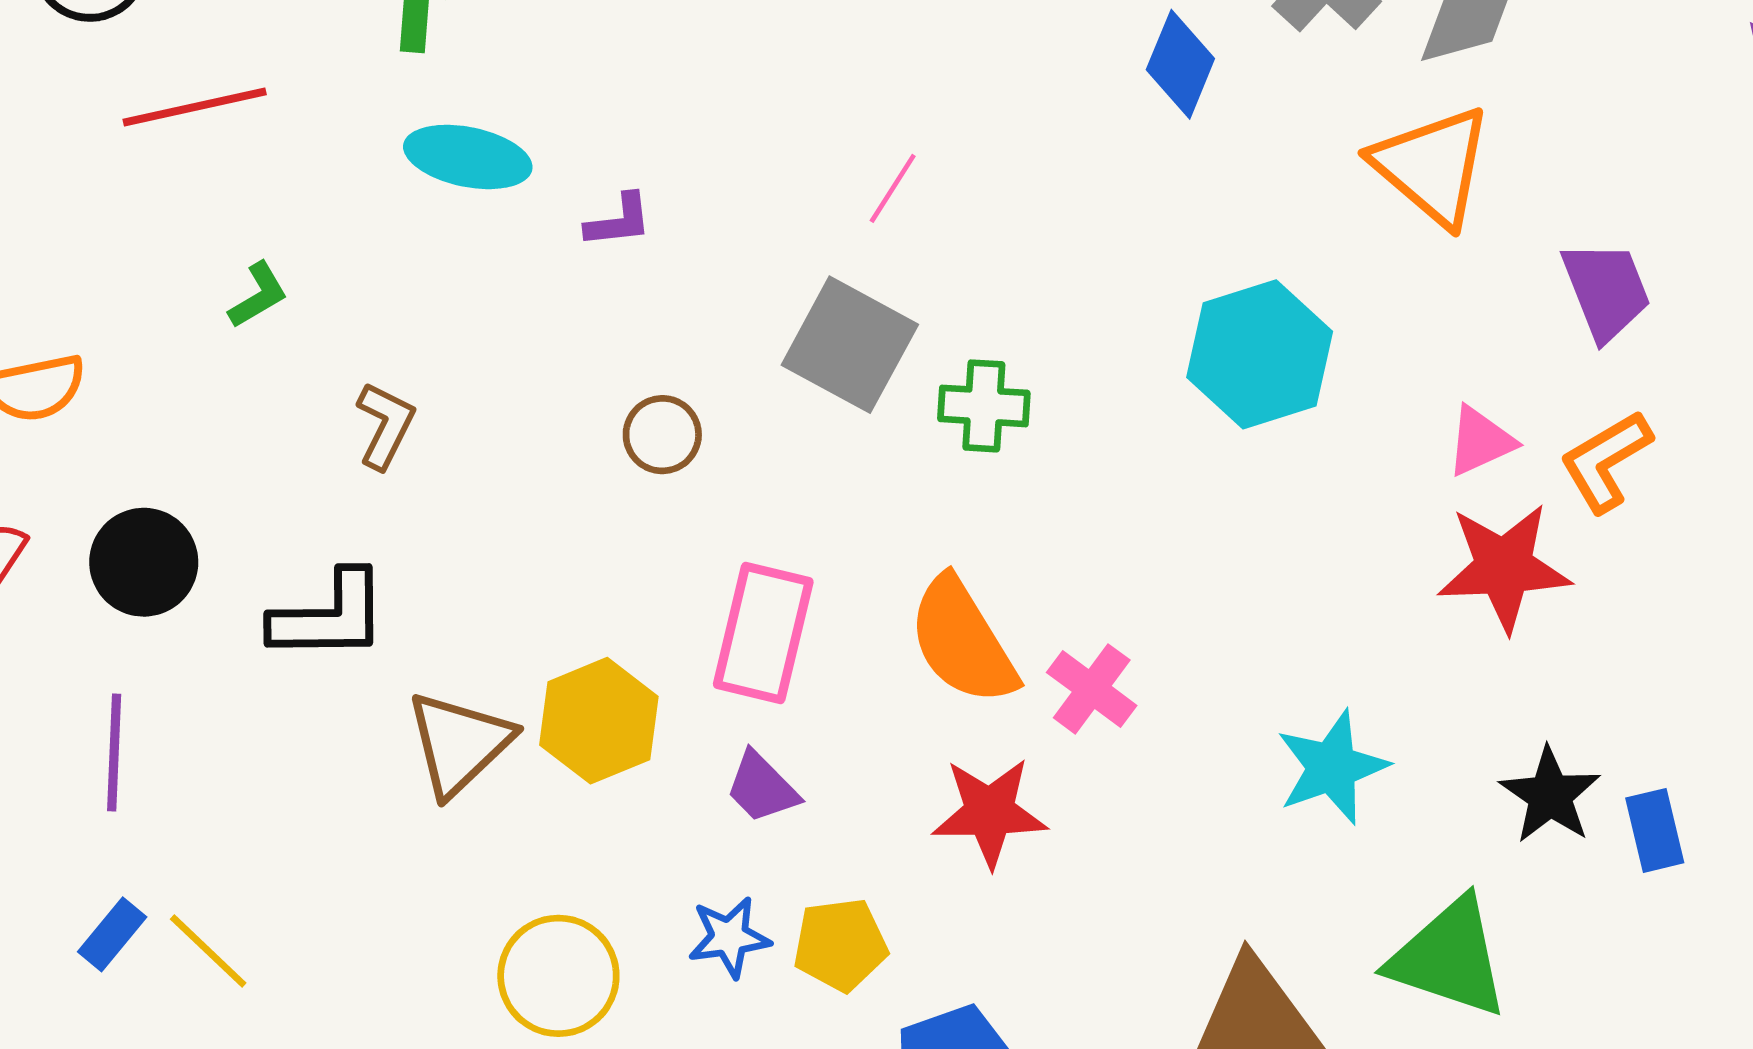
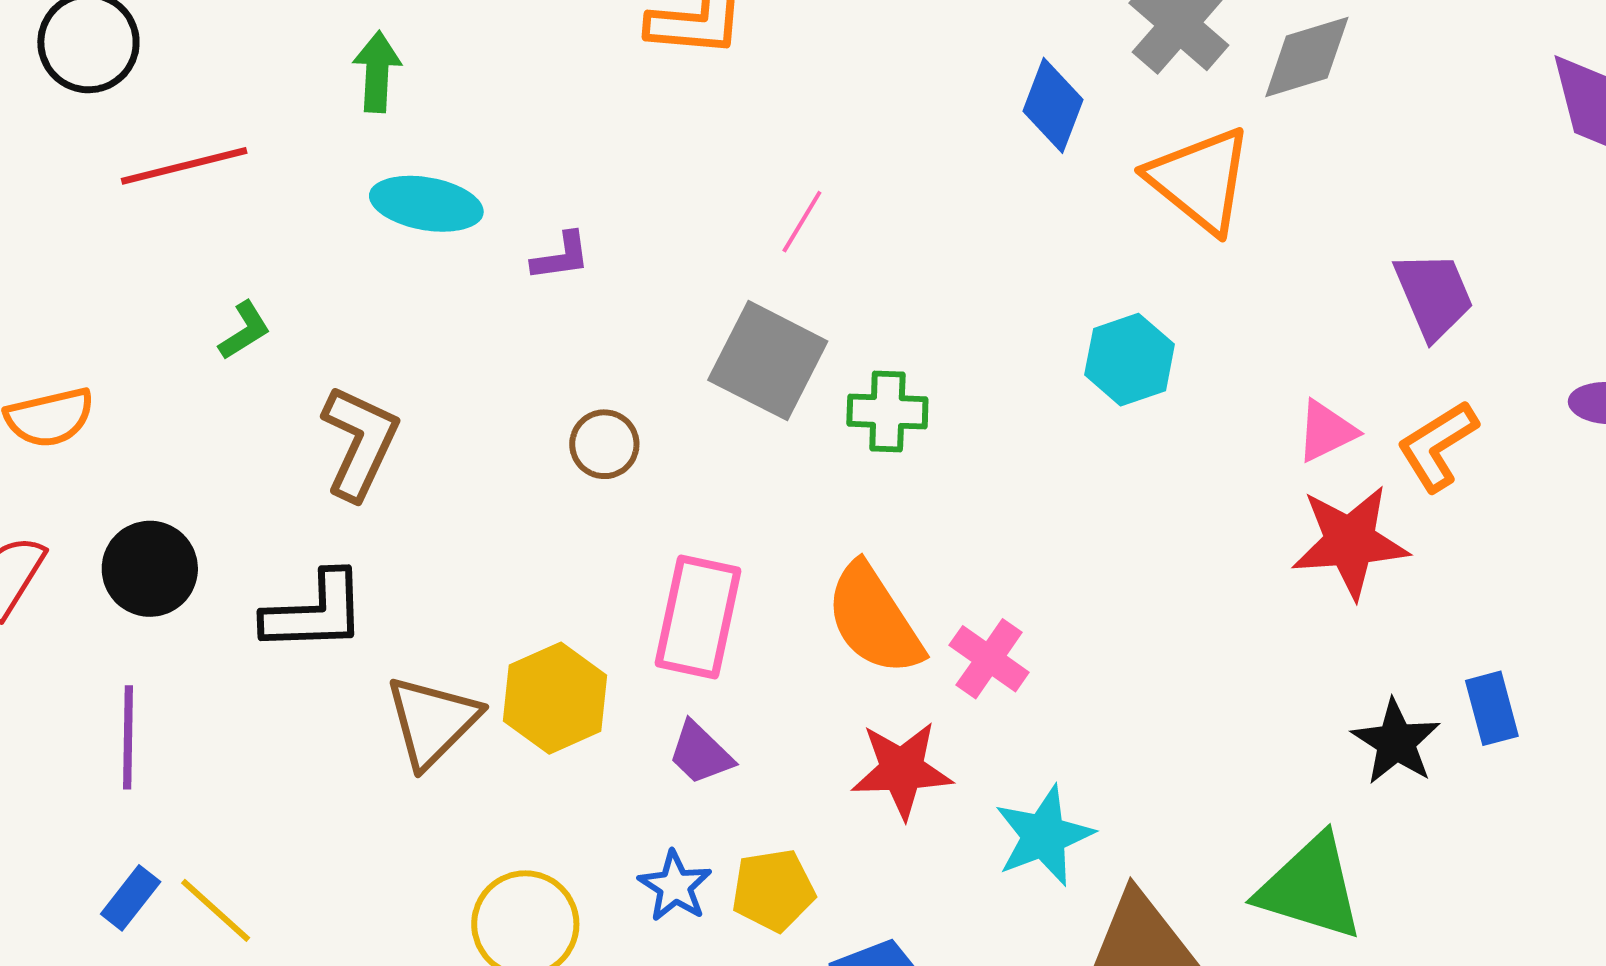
orange triangle: (1432, 166) -> (1200, 180), moved
cyan hexagon: (1260, 354) -> (1130, 360), size x0.7
brown L-shape: (385, 425) -> (360, 442), size x1.5
cyan star: (1332, 767) -> (1044, 836), moved
blue rectangle: (1655, 830) -> (1492, 708), moved
blue star: (729, 937) -> (675, 886), turned -30

